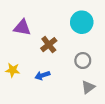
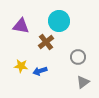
cyan circle: (82, 22) -> (59, 21), moved
yellow star: (13, 70) -> (21, 66), moved

